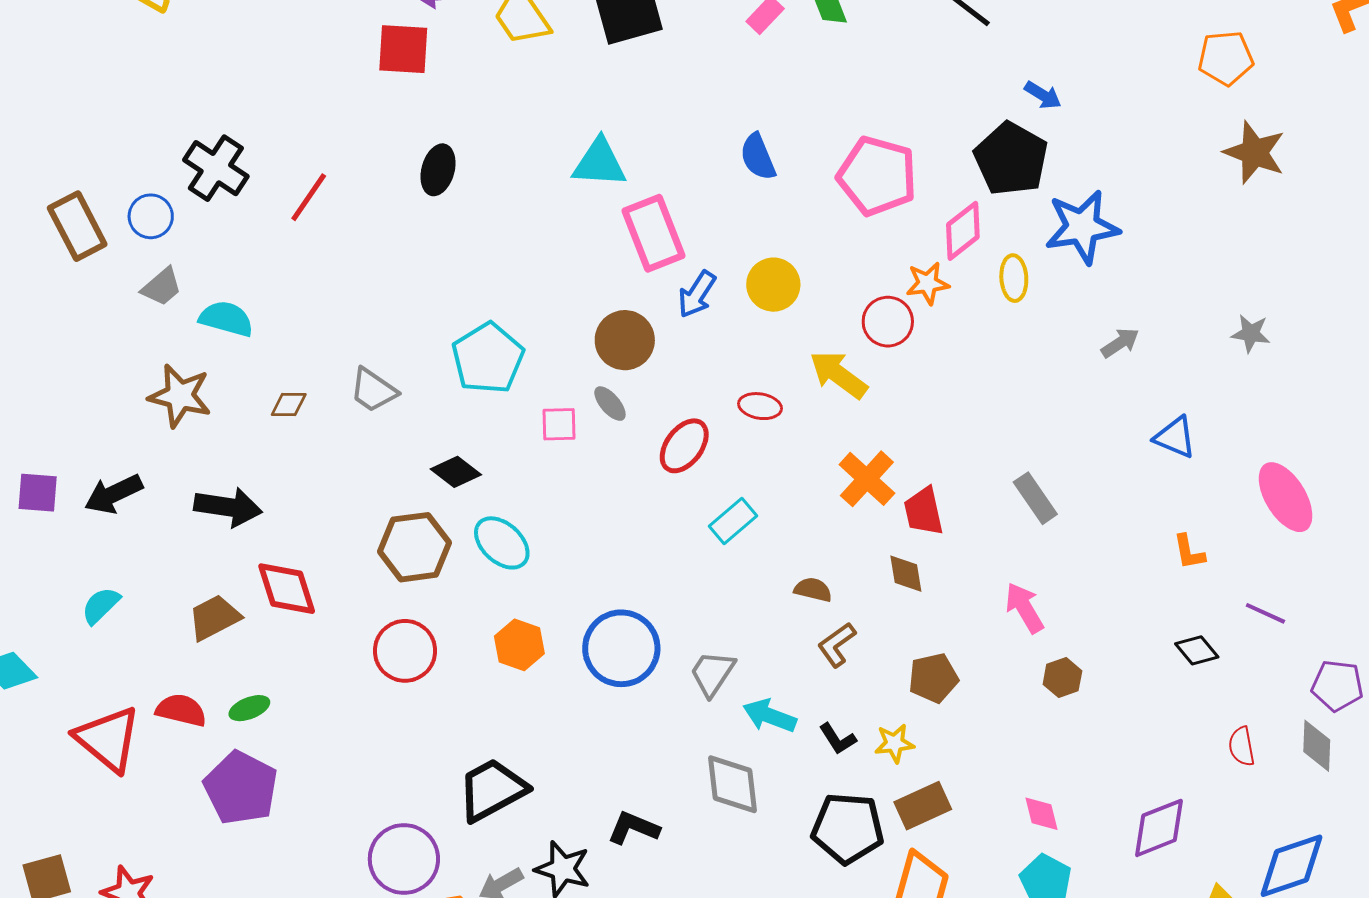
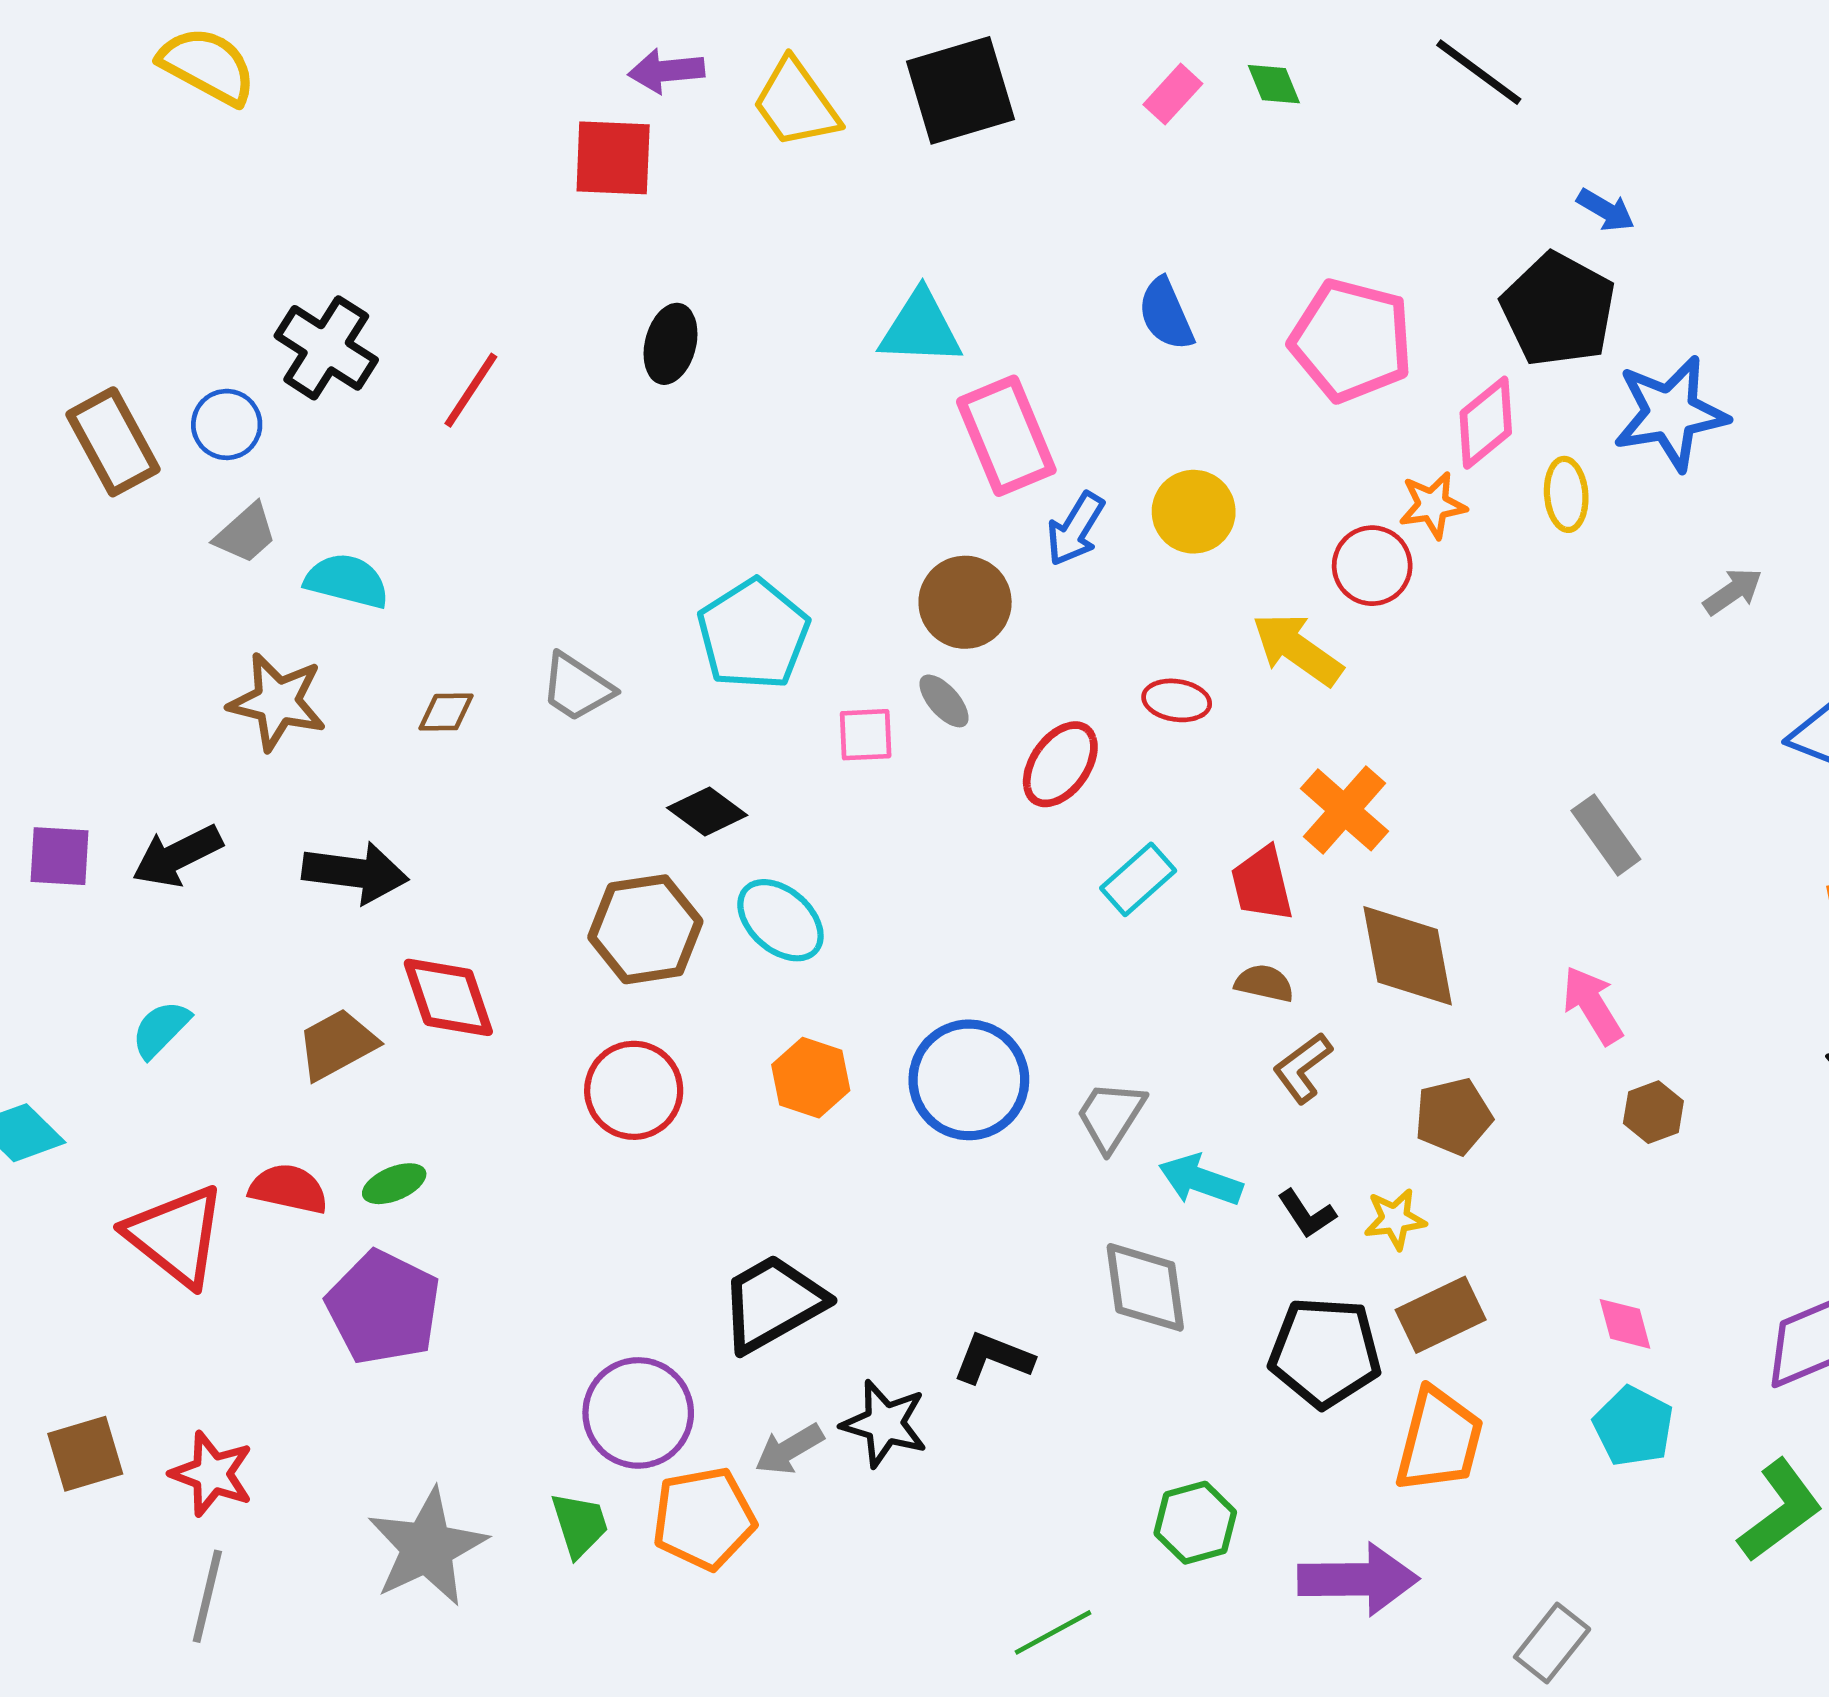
red trapezoid: (924, 511) -> (1262, 884), moved
brown diamond: (906, 574) -> (1408, 956), size x1.8

